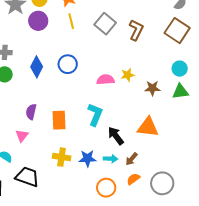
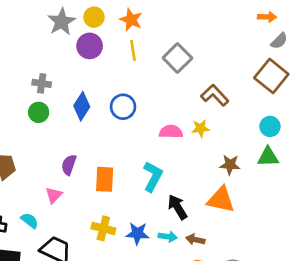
brown L-shape: (136, 30) -> (215, 95), moved, turned -75
brown star: (152, 88) -> (230, 165), moved
brown arrow: (132, 159) -> (195, 240), turned 56

